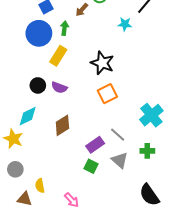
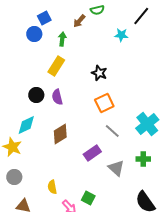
blue circle: (39, 33) -> (34, 34), moved, size x0.6
black star: (102, 63) -> (99, 73), size x0.7
purple semicircle: (59, 88) -> (57, 97), turned 56
gray line: (118, 135) -> (112, 131), moved
green square: (91, 166) -> (88, 198), moved
yellow semicircle: (40, 186) -> (52, 187), moved

